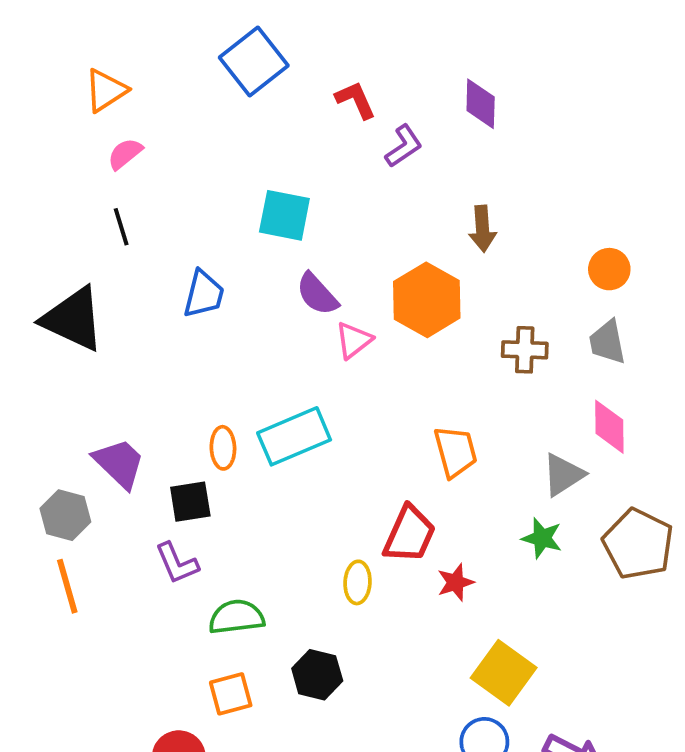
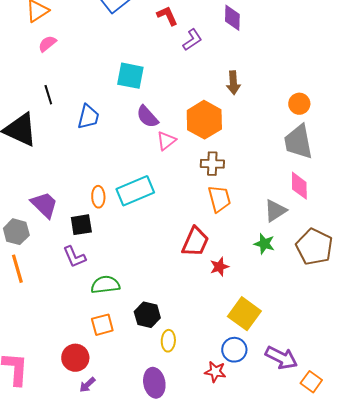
black line: (121, 227) -> (48, 95), moved
gray trapezoid: (607, 342) -> (298, 142), size x1.5
brown cross: (525, 350) -> (212, 164), moved
yellow ellipse: (358, 582) -> (168, 341), moved

